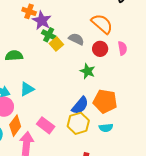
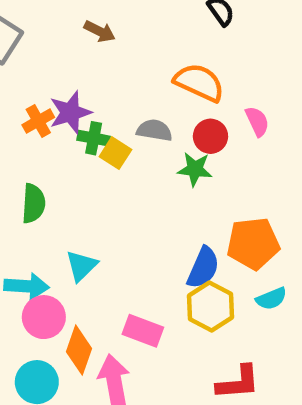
orange cross: (29, 11) -> (38, 121), moved, turned -32
purple star: (42, 20) -> (70, 112), turned -30
green semicircle: (14, 56) -> (34, 203), turned 114
green star: (87, 71) -> (195, 169), moved

